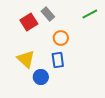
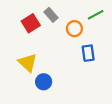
orange circle: (61, 38) -> (74, 29), moved
blue rectangle: (58, 60) -> (88, 53), moved

